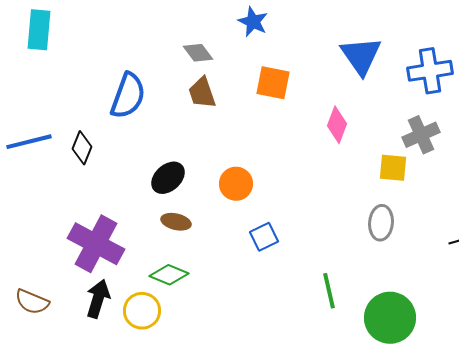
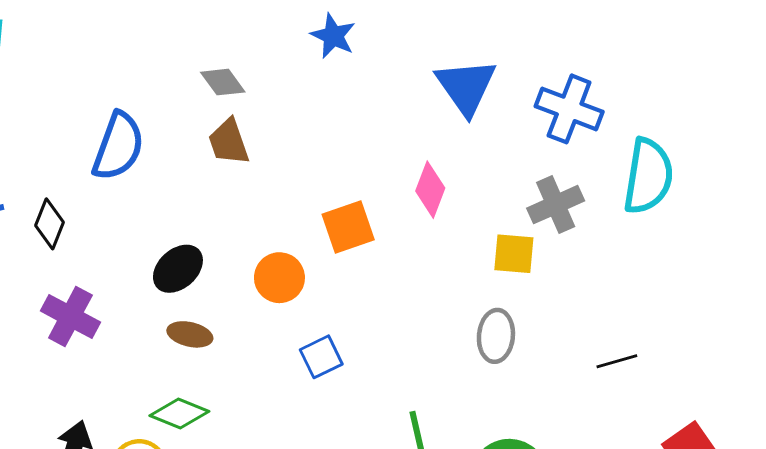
blue star: (253, 22) -> (333, 36), moved
blue cross: (430, 71) -> (569, 109), turned 30
orange square: (273, 83) -> (348, 227), moved, turned -30
purple cross: (96, 244) -> (70, 316), moved, size x0.7

